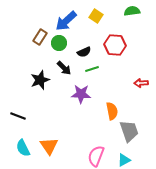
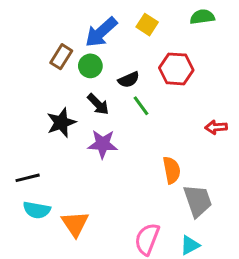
green line: (92, 69) -> (141, 106), turned 72
purple star: (81, 94) -> (103, 144), moved
black line: (18, 116) -> (28, 178), turned -35
cyan semicircle: (23, 148) -> (37, 210), moved, turned -54

